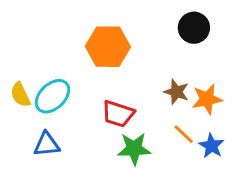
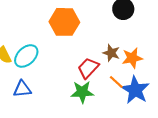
red trapezoid: (118, 114) -> (88, 68), moved, turned 115
blue star: (211, 146) -> (135, 90), size x1.6

